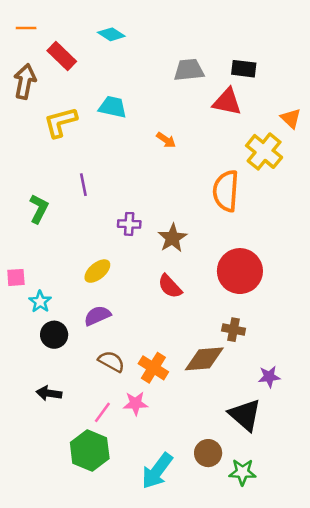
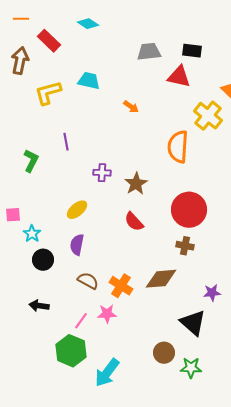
purple semicircle: (97, 316) -> (77, 245), turned -55
brown cross: (234, 330) -> (185, 246), moved
cyan arrow: (157, 471) -> (107, 373), moved

